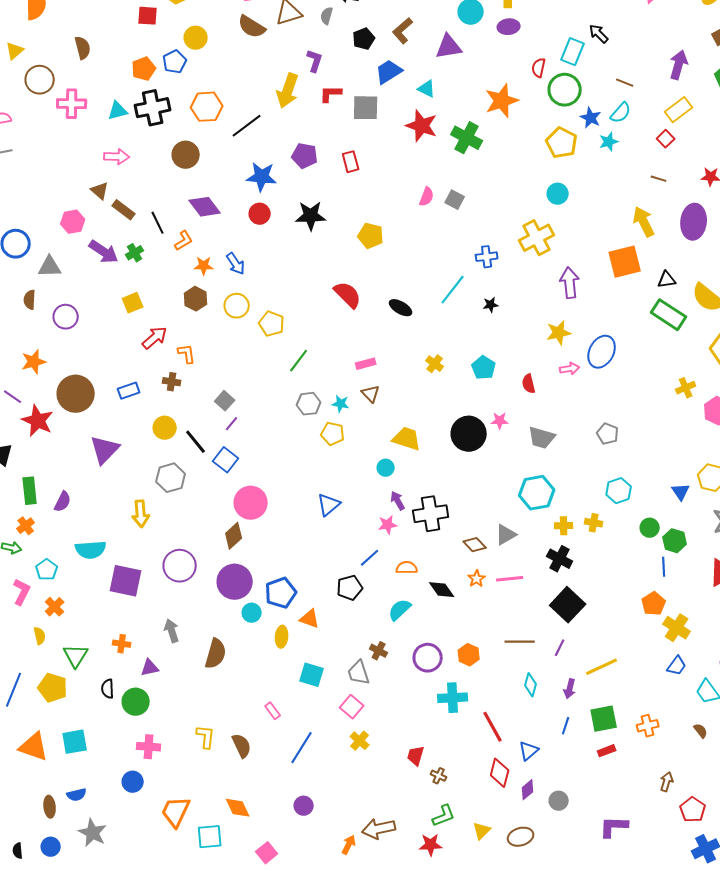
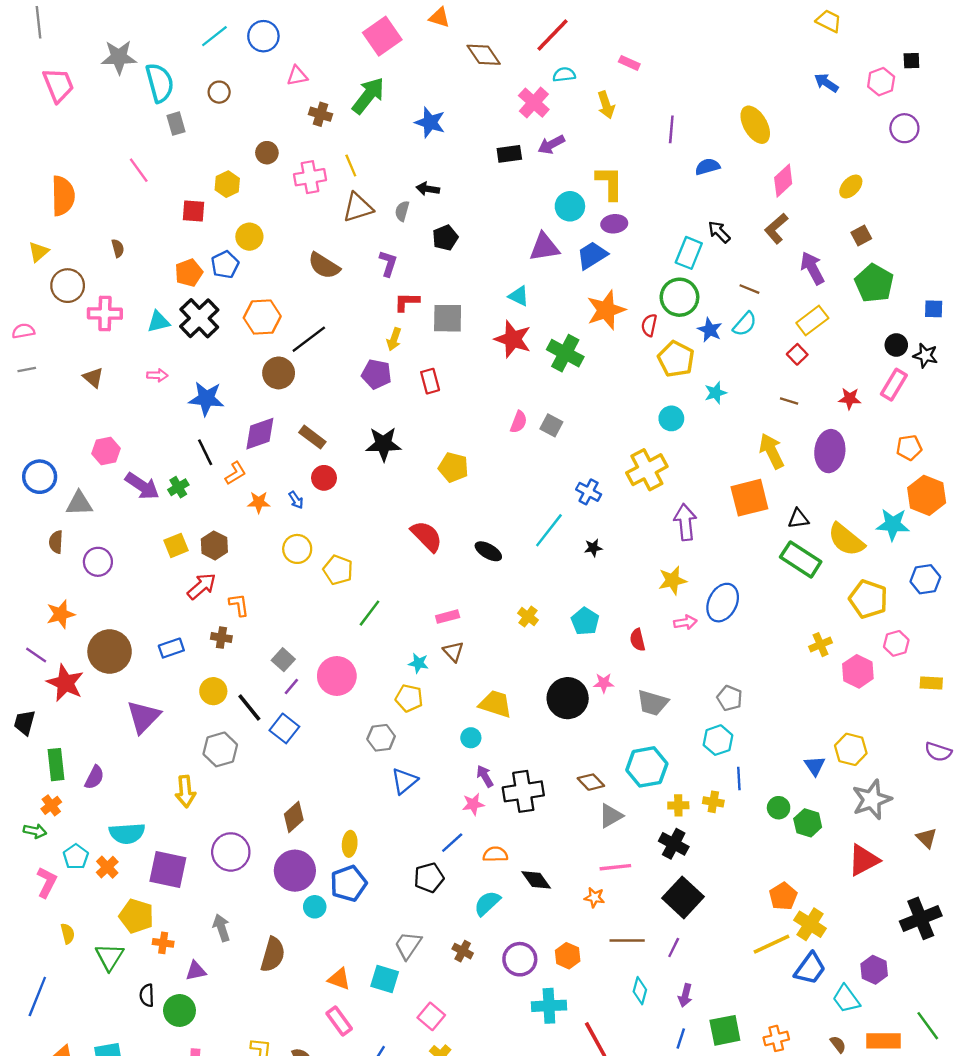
brown semicircle: (252, 27) -> (324, 266), moved
brown L-shape: (403, 31) -> (776, 228), moved
brown semicircle: (83, 48) -> (118, 248), size x0.7
purple arrow: (679, 65) -> (812, 268), turned -44
red semicircle: (539, 68) -> (649, 325), moved
blue trapezoid: (389, 72) -> (592, 255), moved
yellow arrow: (288, 91) -> (394, 339), moved, size x0.6
black cross: (153, 108) -> (199, 318), turned -32
cyan star: (609, 142) -> (716, 393), moved
brown circle: (186, 155) -> (279, 373), moved
pink arrow: (117, 157) -> (157, 375), size x0.7
blue star: (262, 177) -> (206, 399), moved
brown triangle: (100, 191) -> (93, 378), moved
purple diamond: (205, 207) -> (260, 434), turned -72
brown rectangle: (124, 210) -> (312, 437), moved
red circle: (260, 214) -> (324, 478), moved
blue cross: (487, 257) -> (589, 492), turned 35
blue arrow: (236, 264) -> (296, 500), size x0.7
brown hexagon: (196, 299) -> (214, 545), moved
gray hexagon: (309, 404) -> (381, 738), moved
cyan hexagon: (619, 491) -> (718, 740), moved
pink circle: (251, 503) -> (337, 676), moved
brown diamond: (475, 545) -> (591, 782), moved
blue line: (664, 567) -> (739, 779), moved
orange star: (477, 579) -> (594, 897), moved, turned -30
orange cross: (55, 607) -> (107, 867), moved
orange triangle: (310, 619) -> (339, 979), moved
yellow ellipse: (282, 637) -> (350, 844), moved
blue trapezoid: (677, 666) -> (810, 969), size x1.4
yellow line: (602, 667) -> (772, 944), moved
gray trapezoid: (359, 673) -> (408, 945), moved, turned 52
yellow pentagon: (53, 688) -> (136, 916), moved
pink rectangle: (273, 711) -> (339, 1021), size x1.4

